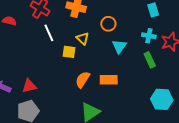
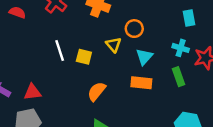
white line: (49, 33) -> (60, 51), moved
yellow triangle: (83, 39) -> (114, 45), moved
orange rectangle: (109, 80) -> (141, 83), moved

